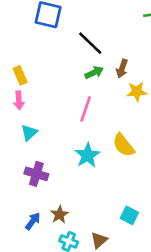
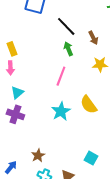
brown arrow: (122, 69) -> (93, 38), moved, turned -48
green arrow: (94, 72) -> (68, 49), turned -88
purple cross: (36, 174) -> (15, 114), moved
blue arrow: (33, 221) -> (11, 167), moved

